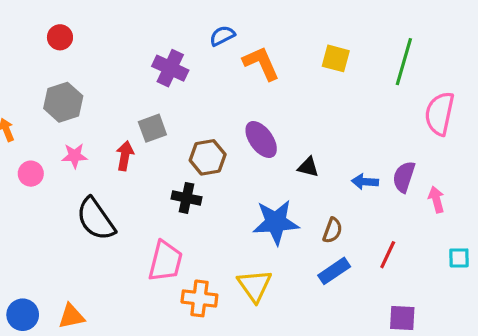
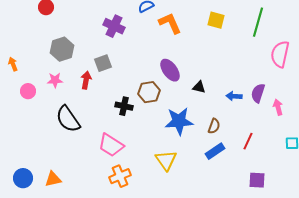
gray hexagon: (63, 102) -> (62, 49), moved
brown hexagon: (208, 157) -> (149, 92), moved
pink trapezoid: (165, 261) -> (111, 145), turned 108
orange cross: (199, 298) -> (120, 176), moved, turned -30

